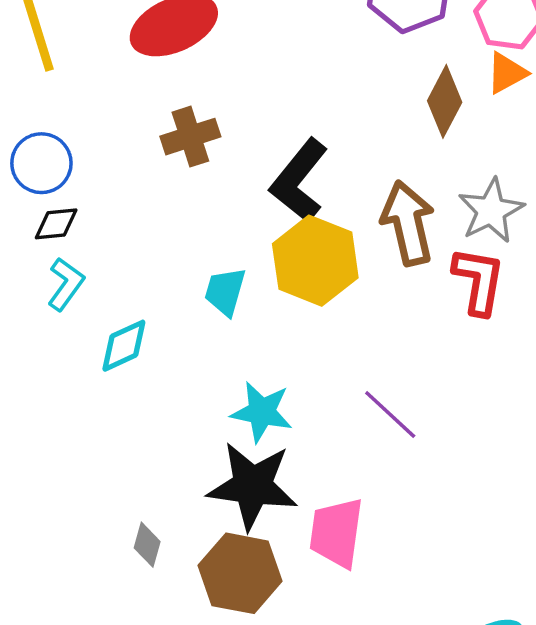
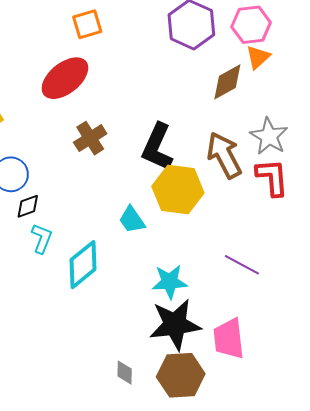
brown diamond: (445, 101) -> (227, 82), turned 48
cyan trapezoid: (225, 292) -> (132, 220), turned -36
cyan diamond: (124, 346) -> (83, 265), size x1.4

